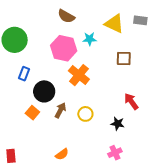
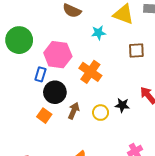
pink hexagon: (64, 48) -> (58, 55), moved
blue rectangle: (24, 74) -> (40, 74), moved
black star: (118, 124) -> (122, 105), moved

